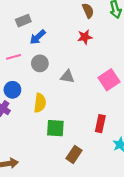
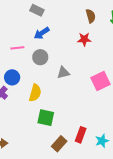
gray rectangle: (23, 21) -> (37, 10), moved, turned 40
gray triangle: (67, 77) -> (63, 73), turned -32
red rectangle: (100, 124) -> (81, 135), moved

